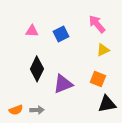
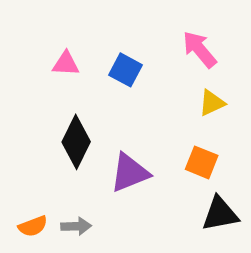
blue square: (61, 34) -> (125, 70), turned -35

